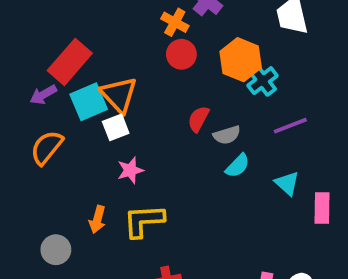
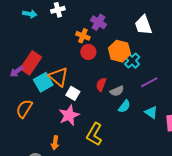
purple arrow: (43, 95) -> (17, 71), moved
white square: (116, 127) -> (73, 93), moved, turned -32
pink star: (130, 170) -> (69, 115), size x1.5
yellow L-shape: (144, 221) -> (94, 134), moved, turned -50

